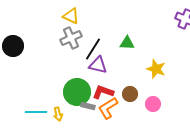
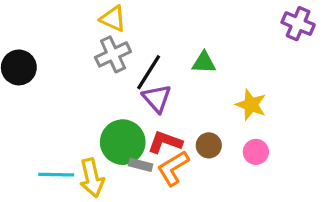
purple triangle: (98, 65) -> (157, 98), turned 36
pink circle: (153, 104) -> (256, 152), moved
yellow arrow: (58, 114) -> (92, 178), size x1.6

